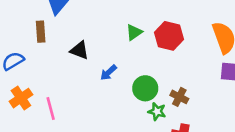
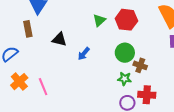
green circle: (145, 88) -> (125, 53), moved

